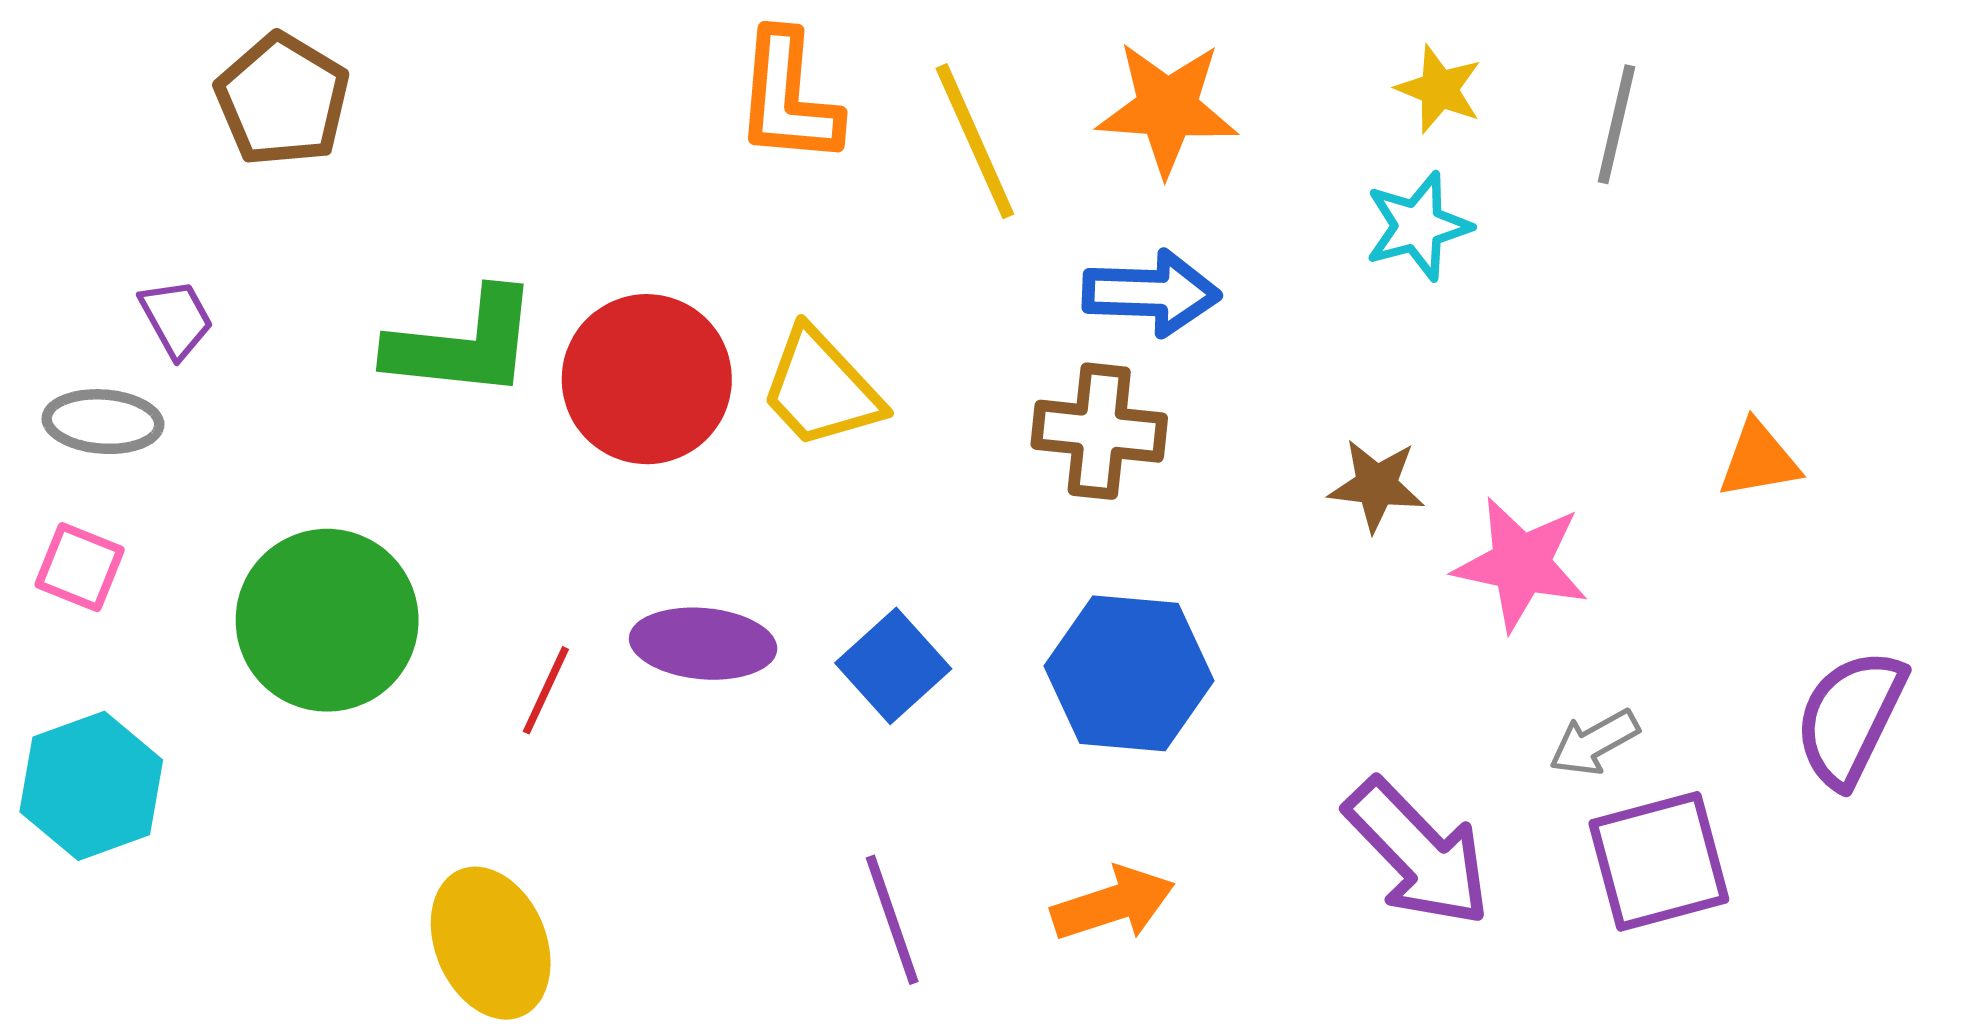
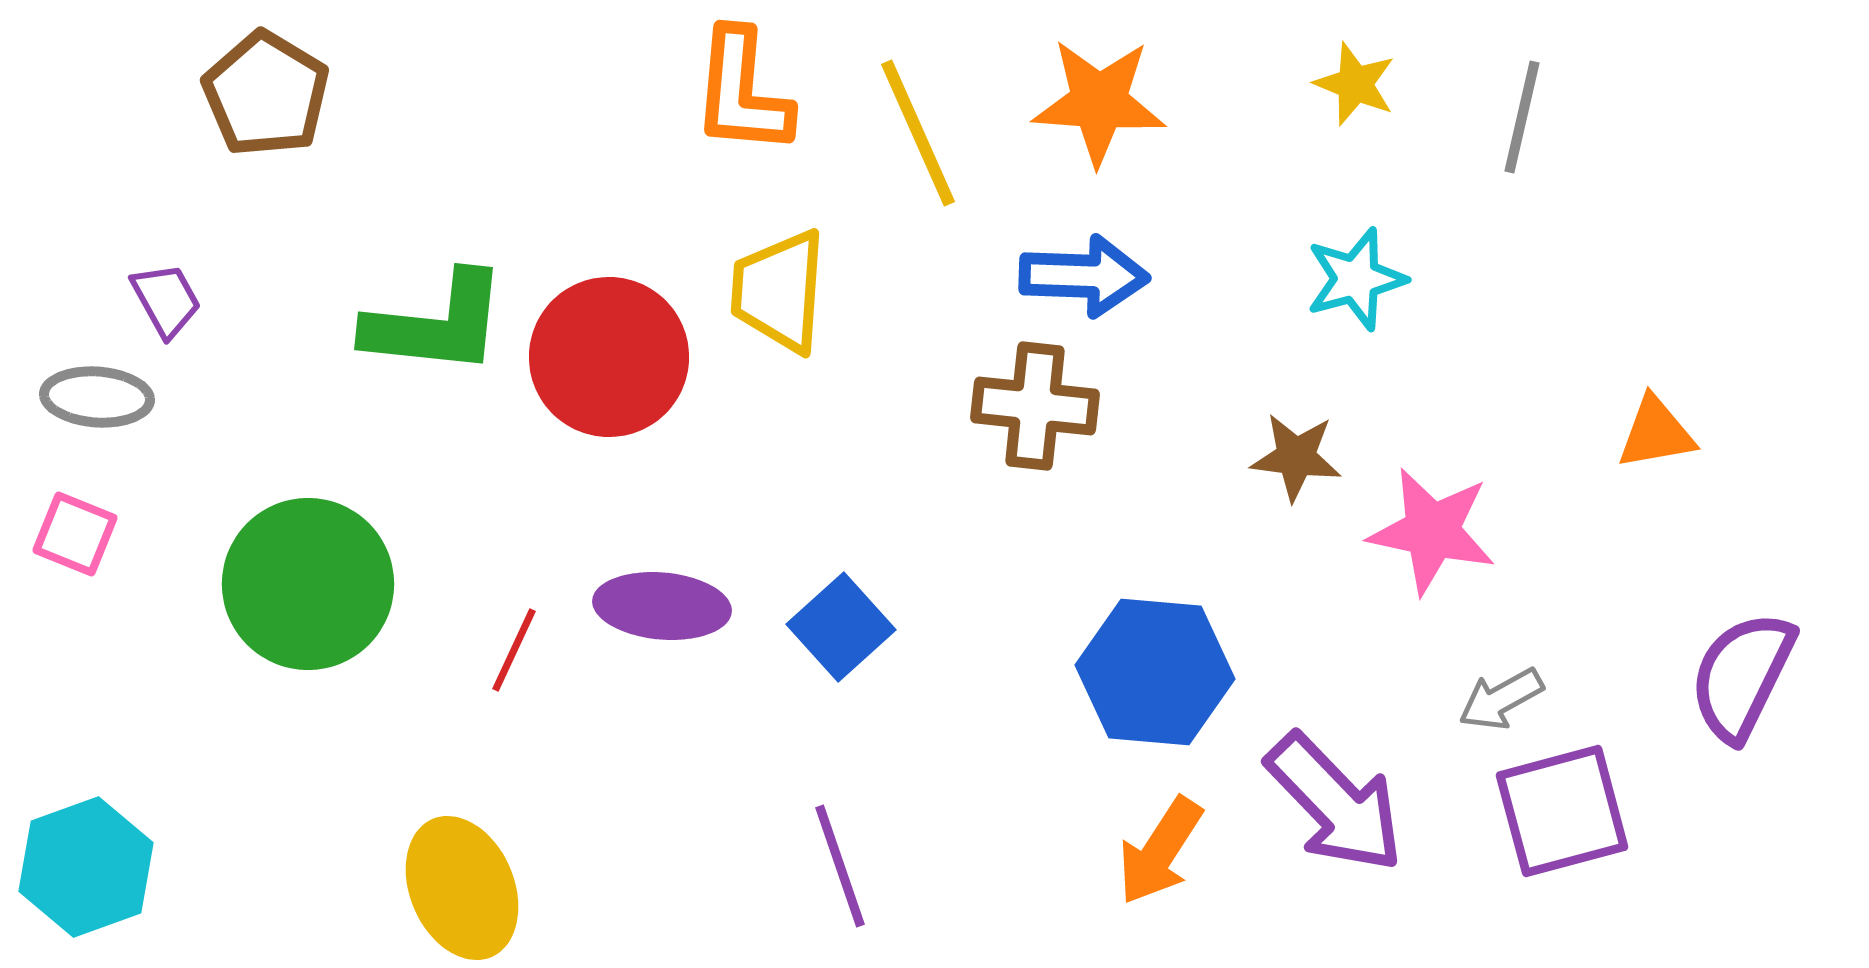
cyan star: (1418, 226) -> (1356, 279), moved
yellow trapezoid: (821, 389) -> (779, 291), moved, turned 47
blue hexagon: (1129, 673) -> (1155, 672), moved
cyan hexagon: (91, 786) -> (86, 867), moved
orange arrow: (1113, 904) -> (1160, 851), moved, turned 141

